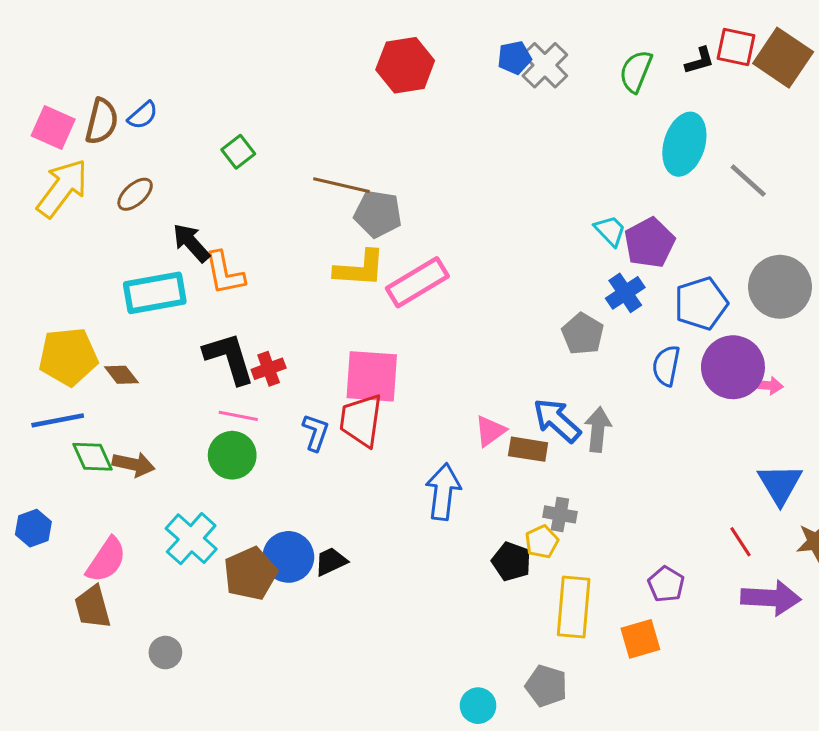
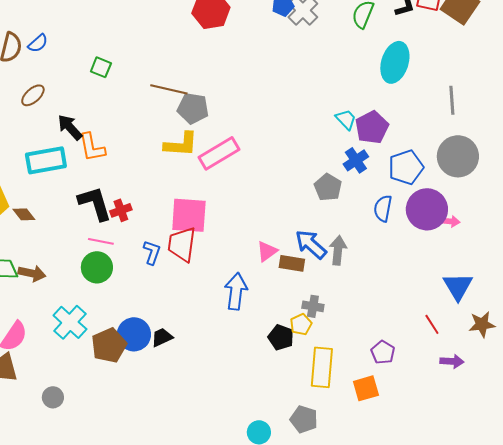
green square: (238, 152) -> (101, 67), turned -30
gray line: (748, 181) -> (452, 100), moved, turned 44
purple arrow: (771, 598) -> (452, 361), size x0.6

